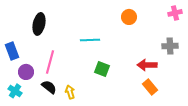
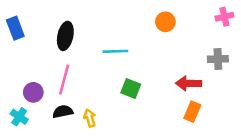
black ellipse: (39, 24) -> (65, 36), moved
blue rectangle: (12, 51) -> (15, 28), moved
black semicircle: (49, 87) -> (63, 112), turned -49
orange rectangle: (150, 87) -> (192, 112), turned 63

